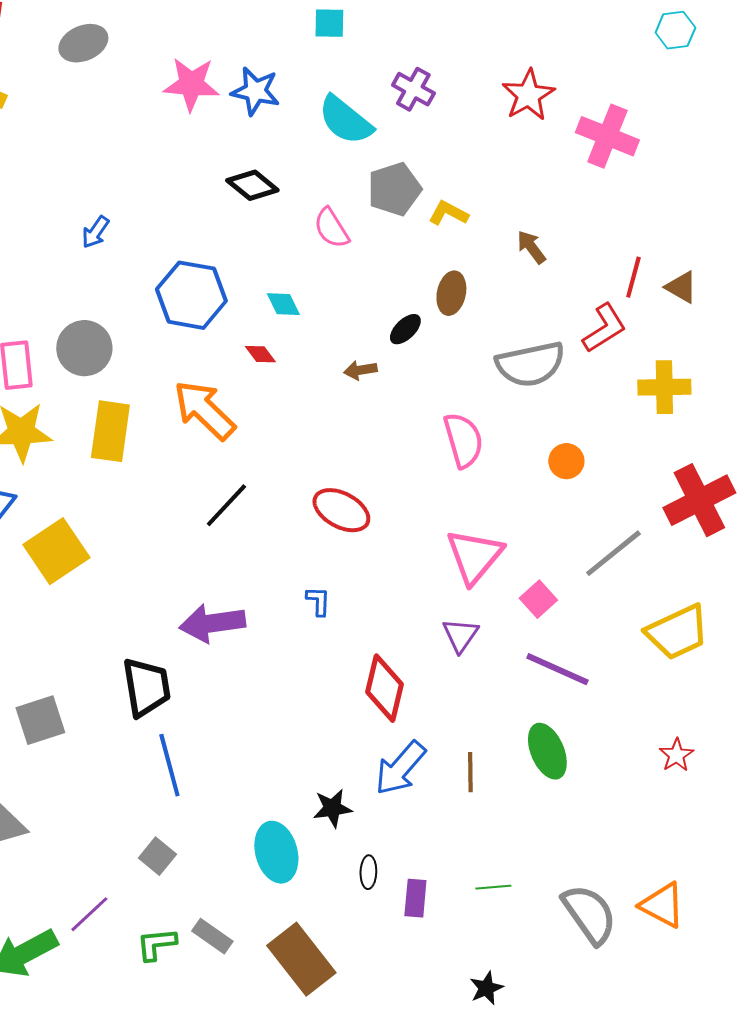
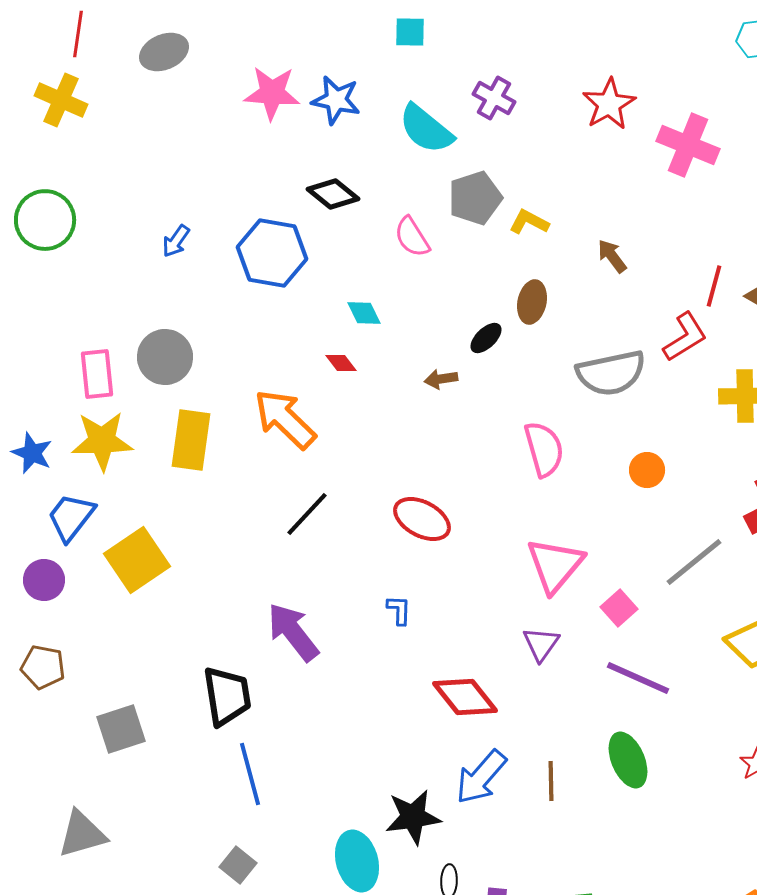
blue hexagon: (191, 295) -> (272, 253), moved
purple arrow: (212, 623) -> (293, 632), turned 60
red diamond: (384, 688) -> (465, 697), turned -52
black star: (332, 808) -> (413, 817), size x1.4

